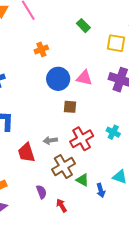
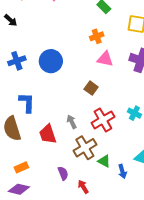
orange cross: (41, 49) -> (97, 36), moved
blue circle: (58, 79) -> (51, 61), moved
brown square: (70, 107) -> (91, 88), turned 32
gray arrow: (50, 140) -> (72, 122), turned 72

